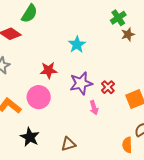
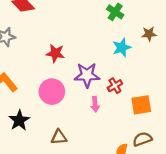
green cross: (118, 18) -> (115, 12), moved, turned -35
cyan star: (77, 45) -> (122, 48), moved
pink circle: (39, 97) -> (52, 92), moved

